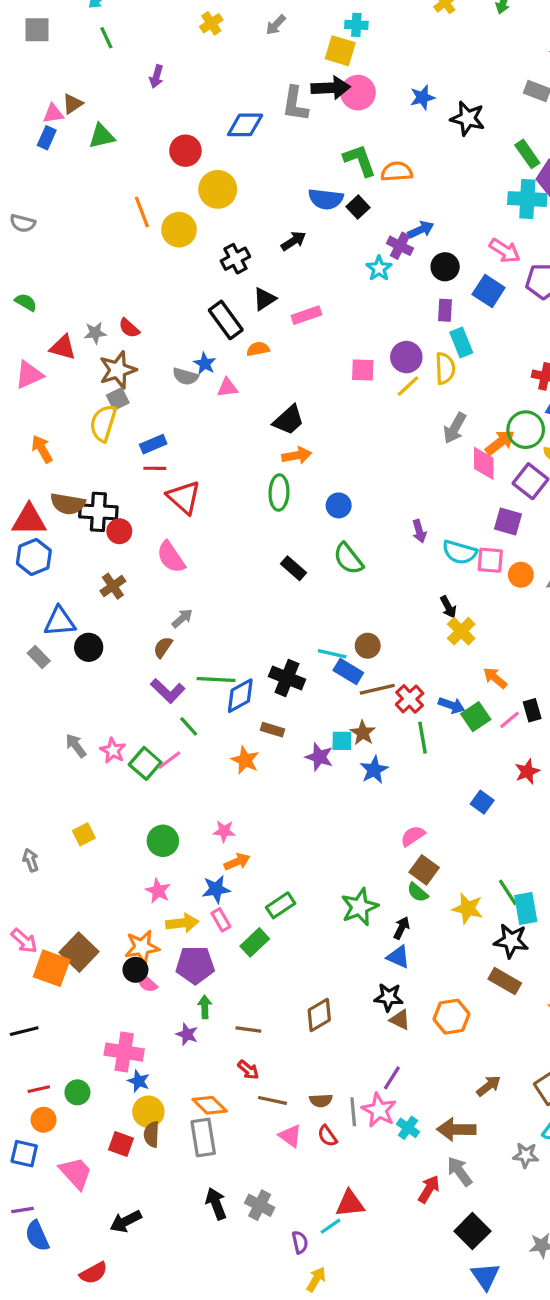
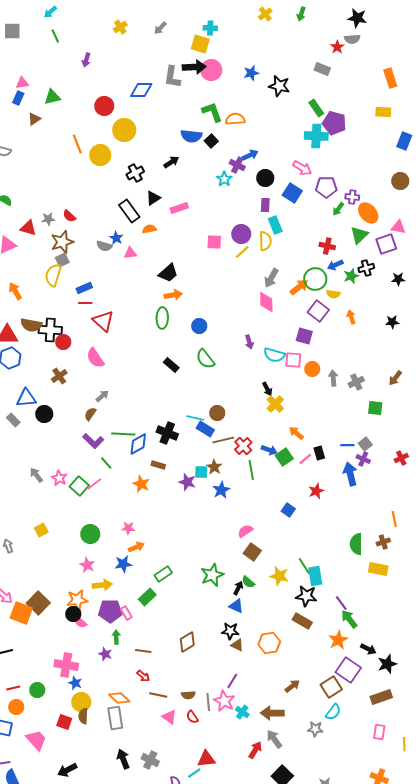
brown triangle: (73, 104) -> (34, 119), moved
pink diamond: (484, 463) -> (266, 302), moved
green semicircle: (418, 892) -> (248, 582), moved
pink rectangle: (221, 920) -> (126, 613), moved

